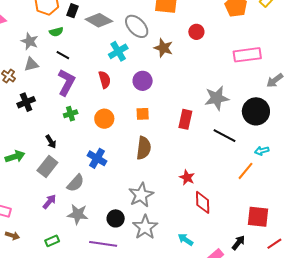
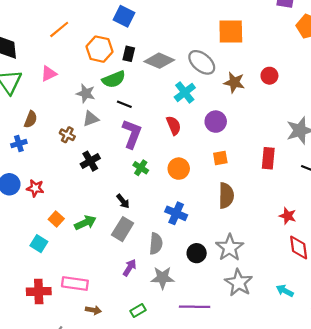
green semicircle: (56, 32) -> (114, 79), size x1.5
red circle: (196, 32) -> (269, 76), moved
green cross: (71, 114) -> (141, 168), turned -32
red star: (187, 178) -> (288, 216), moved
gray semicircle: (76, 183) -> (156, 244), turned -30
black circle: (116, 218) -> (197, 253), moved

